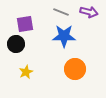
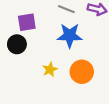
yellow star: (26, 72) -> (50, 70), moved

